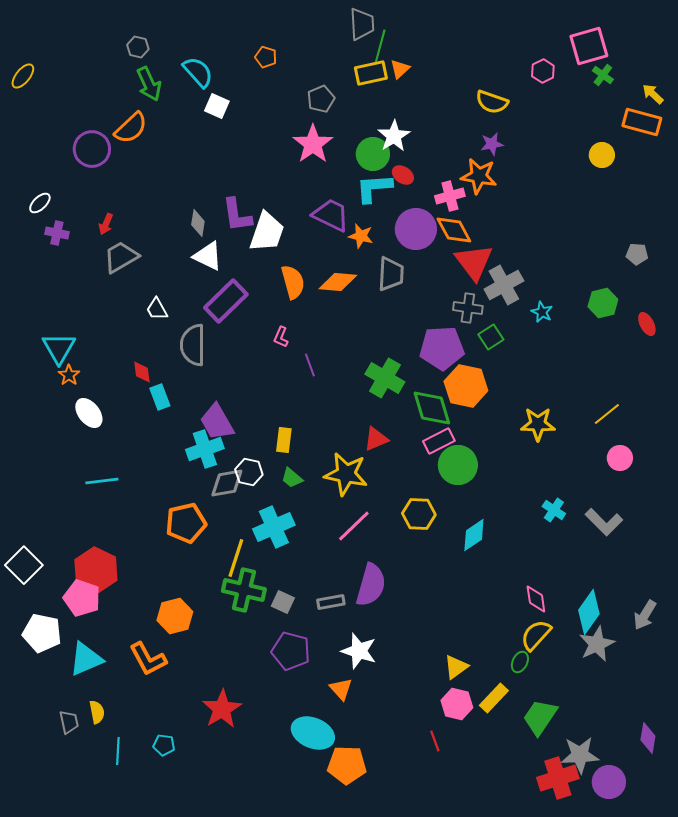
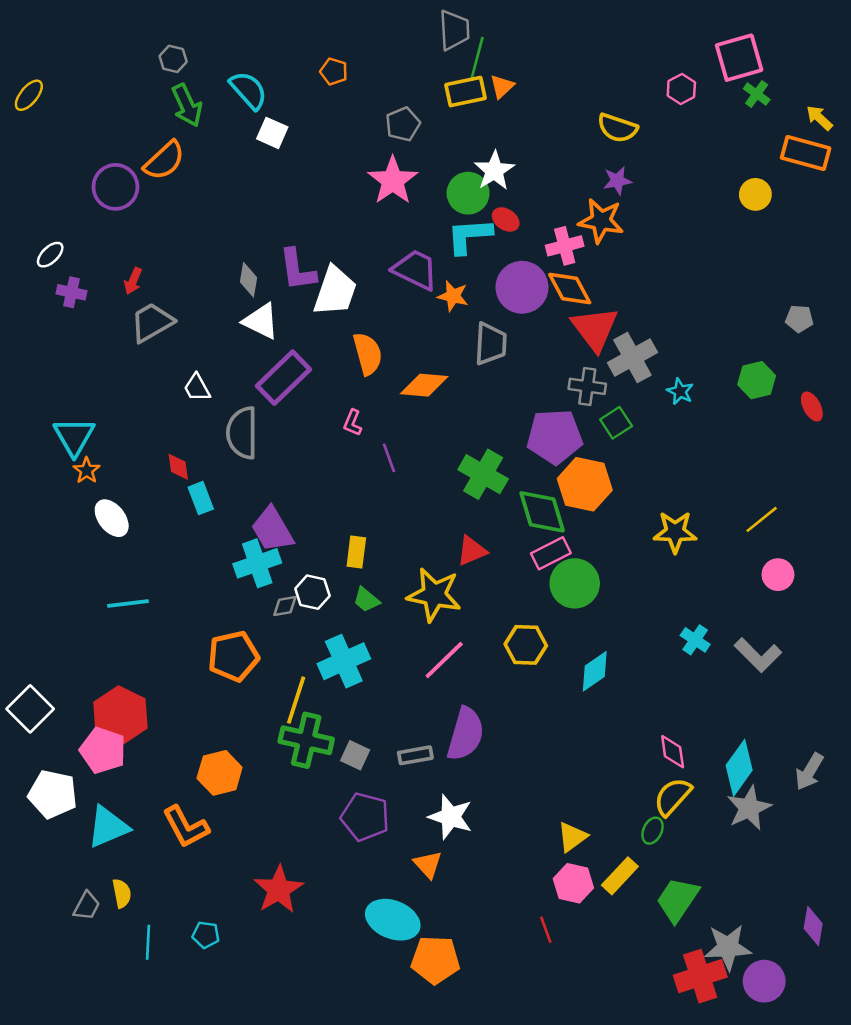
orange diamond: (338, 282) -> (424, 385), moved
gray diamond: (227, 483) -> (285, 606), size x0.6
gray trapezoid: (69, 722) -> (87, 906), turned 40

